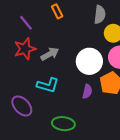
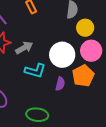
cyan L-shape: (48, 85) -> (35, 71), moved

